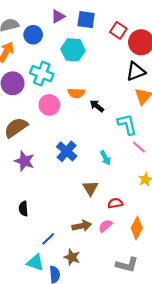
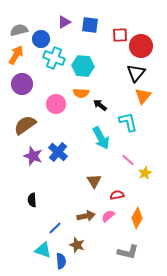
red square: (118, 30) -> (120, 35), turned -35
cyan hexagon: (73, 50) -> (83, 66), moved
black triangle: (136, 71) -> (136, 73), turned -30
cyan cross: (42, 74) -> (54, 58), moved
pink line: (139, 147) -> (128, 160), moved
blue cross: (67, 151) -> (58, 152), moved
cyan arrow: (105, 158) -> (101, 138), moved, size x1.6

